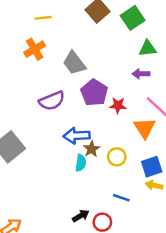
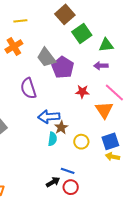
green square: (133, 18) -> (82, 33), moved
purple pentagon: (94, 93) -> (63, 67), moved
purple semicircle: (52, 101) -> (28, 88), turned 95
yellow circle: (117, 157) -> (81, 142), moved
blue line: (121, 198) -> (68, 171), moved

